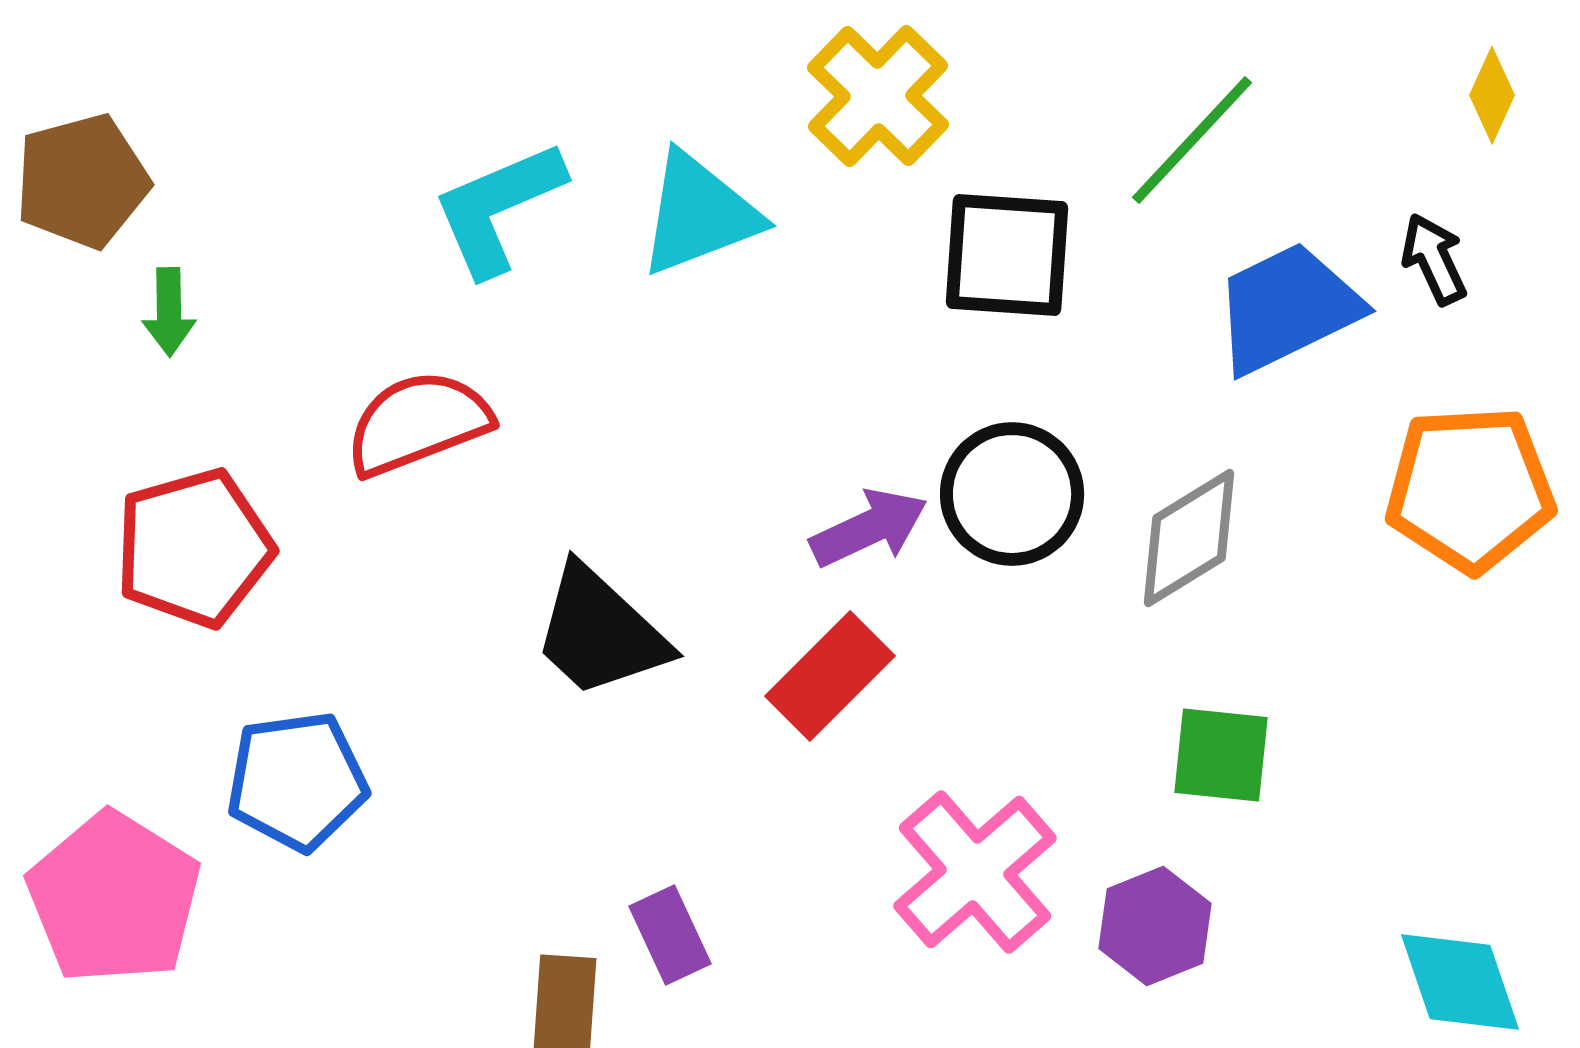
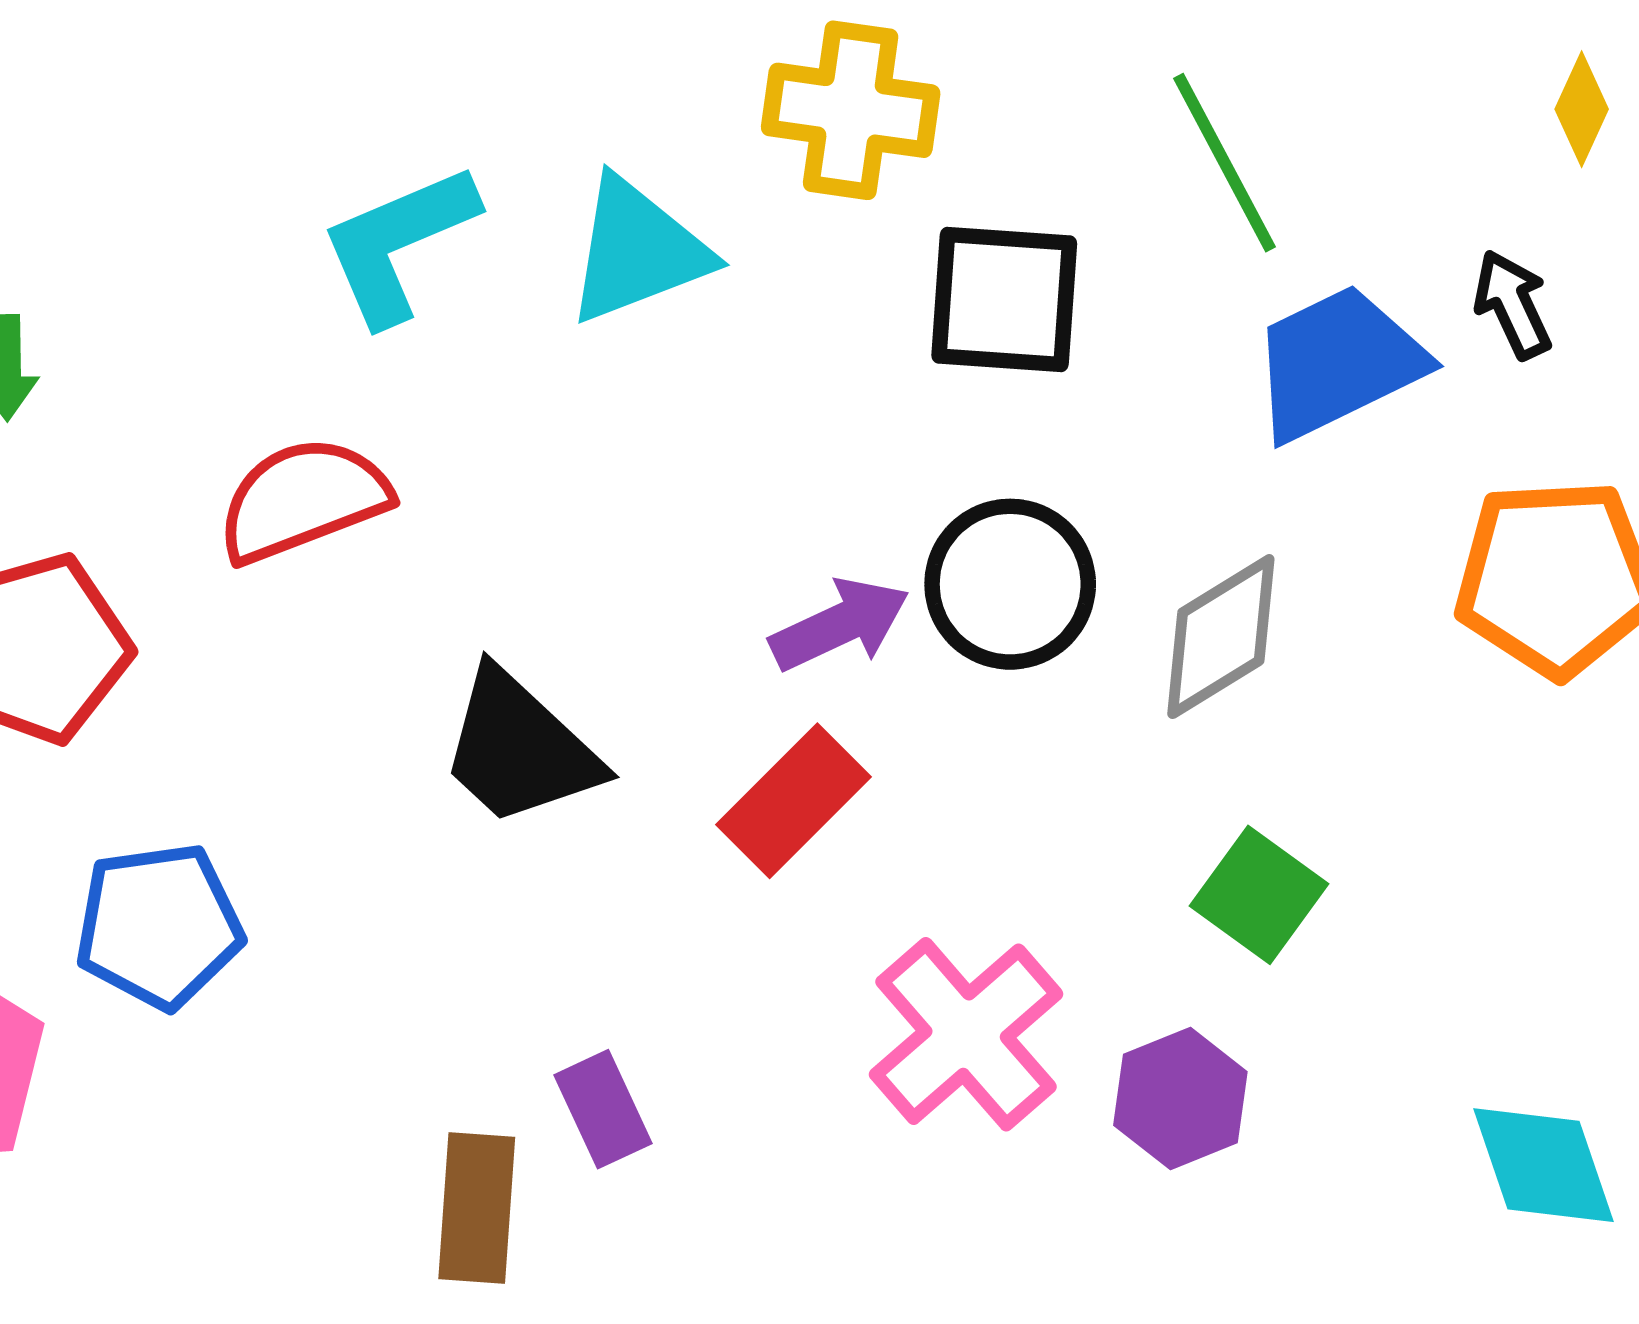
yellow cross: (878, 96) -> (851, 110), turned -36
green line: (1192, 140) -> (1224, 163), turned -71
green square: (1221, 755) -> (1259, 895), turned 30

